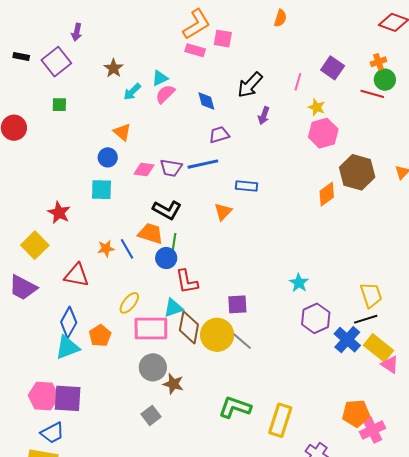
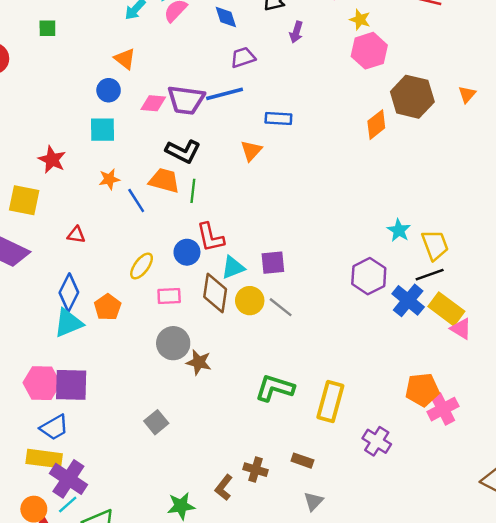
purple trapezoid: (171, 168) -> (186, 100), size x1.4
yellow square: (35, 245) -> (24, 200), turned -32
orange star: (106, 248) -> (109, 179), moved
blue circle: (166, 258) -> (187, 252), moved
red triangle: (77, 275) -> (76, 235), size x0.6
cyan star: (299, 283) -> (399, 230), moved
cyan triangle: (173, 308) -> (233, 268), moved
pink rectangle: (151, 328) -> (169, 296), size x0.6
yellow circle: (217, 335) -> (250, 301), size x0.7
gray square: (151, 415) -> (156, 422), moved

